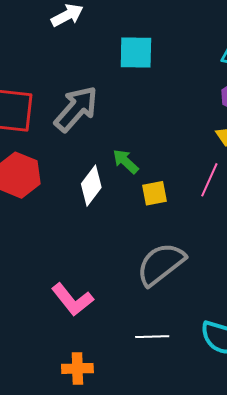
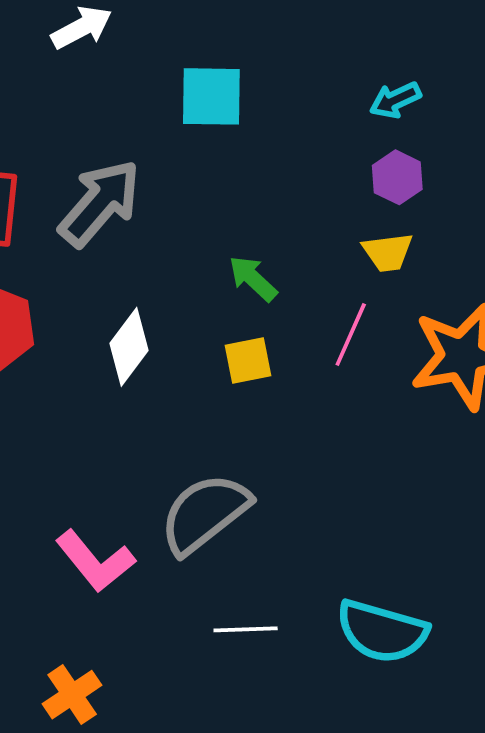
green arrow: (126, 161) -> (253, 279), moved
gray semicircle: (161, 264) -> (205, 513), moved
orange cross: (77, 368) -> (72, 695), moved, turned -32

